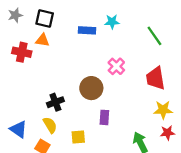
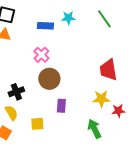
green line: (154, 36) -> (104, 19), moved
pink cross: (116, 66) -> (41, 55), moved
yellow star: (163, 110) -> (101, 99), moved
red star: (167, 133) -> (118, 111), moved

